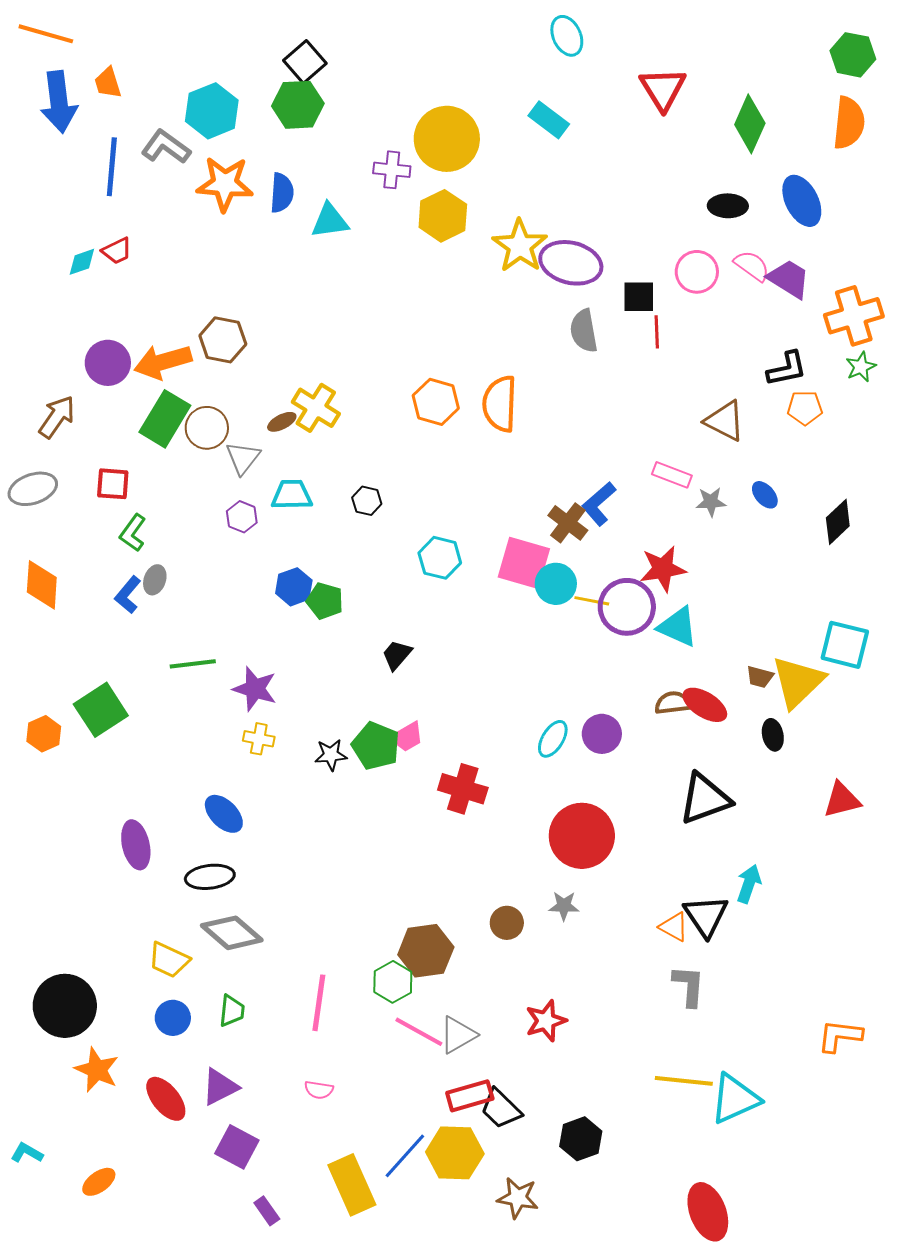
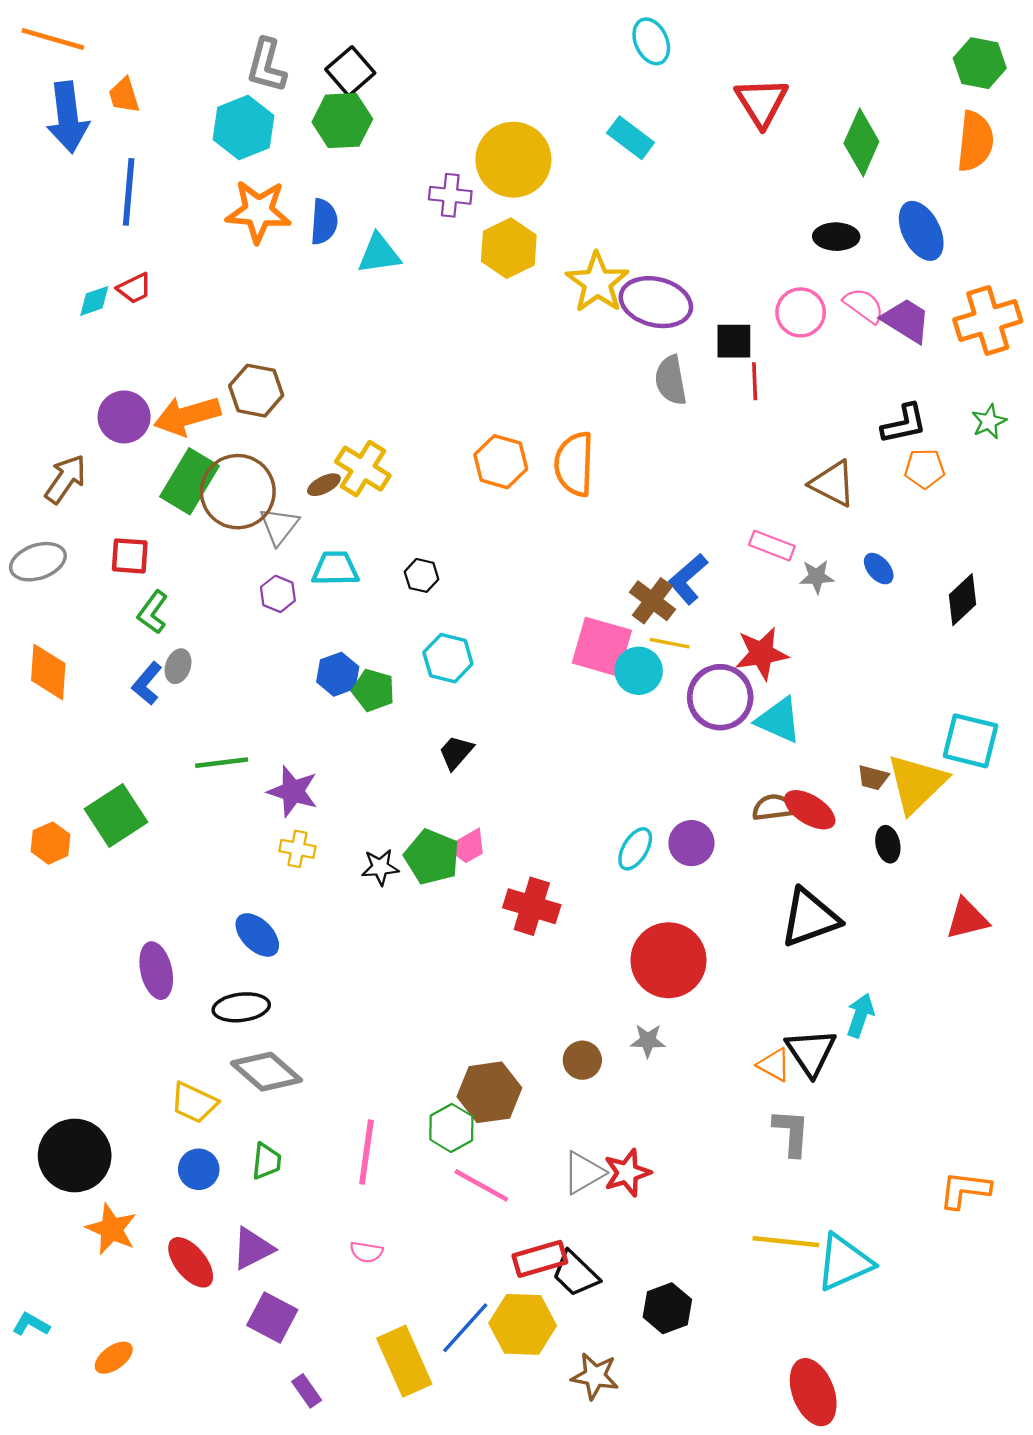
gray L-shape: (166, 147) -> (266, 65), moved, turned -111
orange cross: (854, 316) -> (988, 320), moved
brown circle: (207, 428) -> (238, 492), size x1.5
cyan hexagon: (440, 558) -> (448, 658), moved
yellow line: (592, 601) -> (670, 643), moved
gray triangle: (458, 1035) -> (583, 1173), moved

